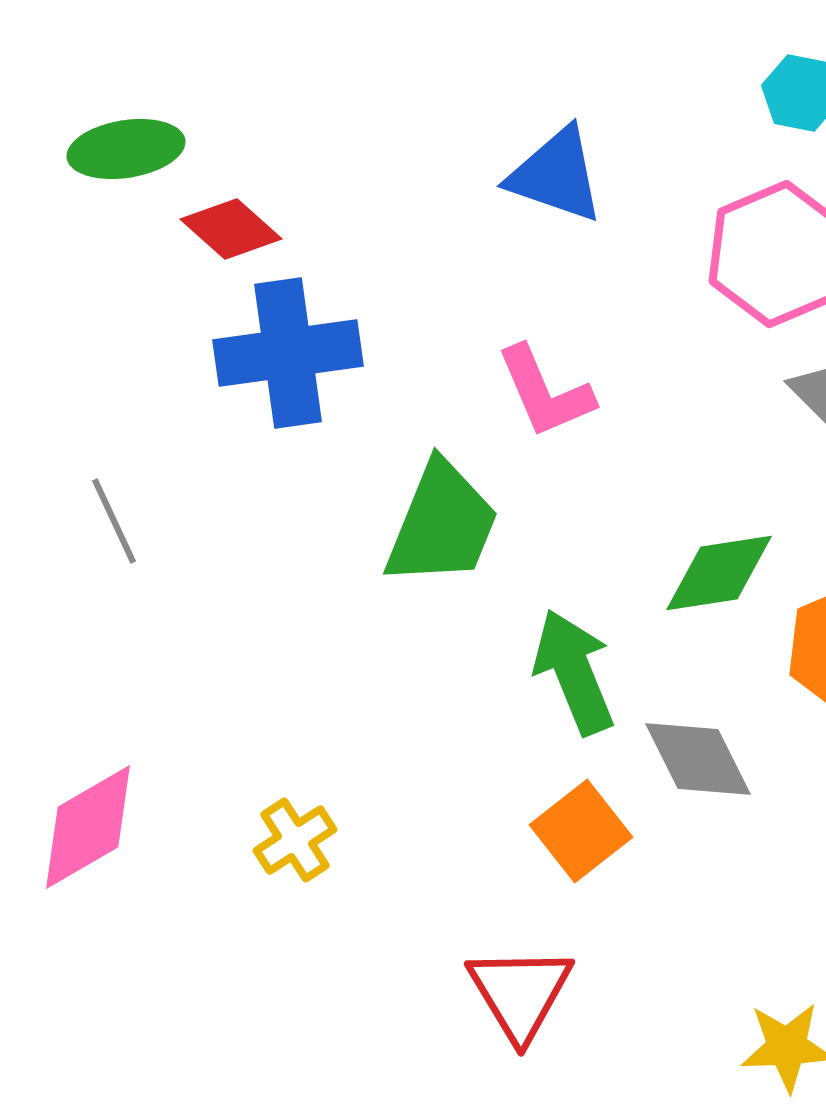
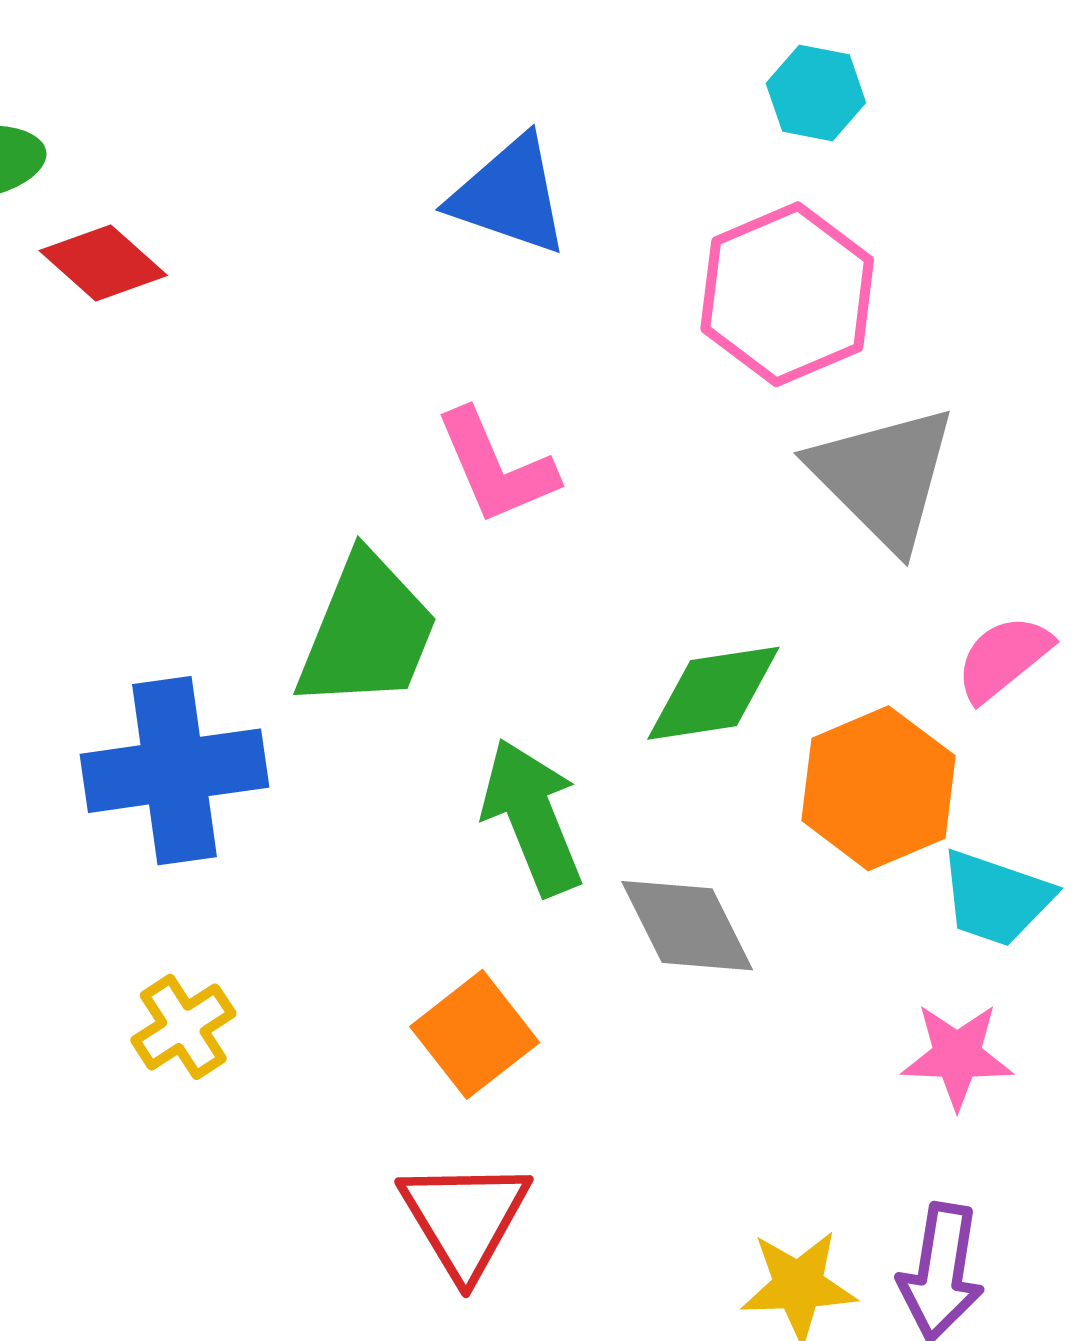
blue cross: (288, 353) -> (175, 771), moved
orange square: (581, 831) -> (475, 1034), moved

